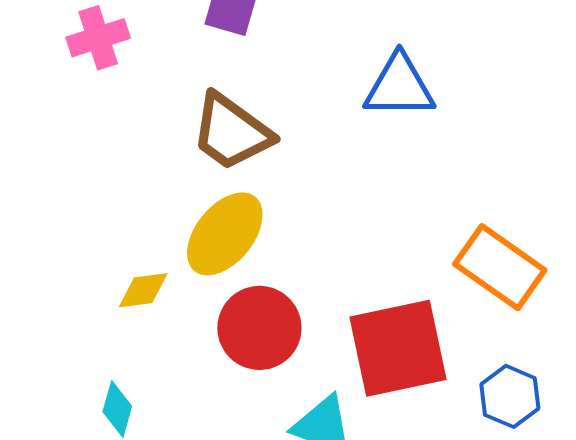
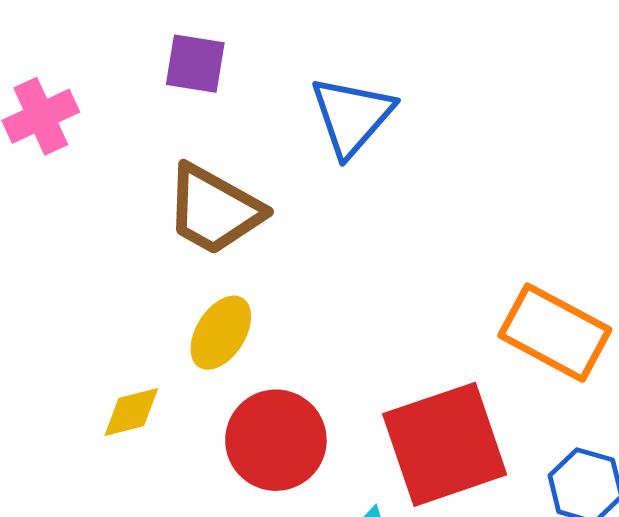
blue triangle: (399, 86) -> (352, 116), moved, turned -42
yellow ellipse: (225, 234) -> (221, 333), size x0.7

